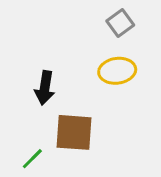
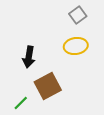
brown square: (74, 132) -> (48, 86), turned -32

